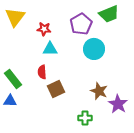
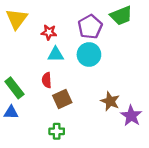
cyan circle: (94, 49) -> (89, 55), moved
green cross: (85, 118) -> (57, 131), moved

